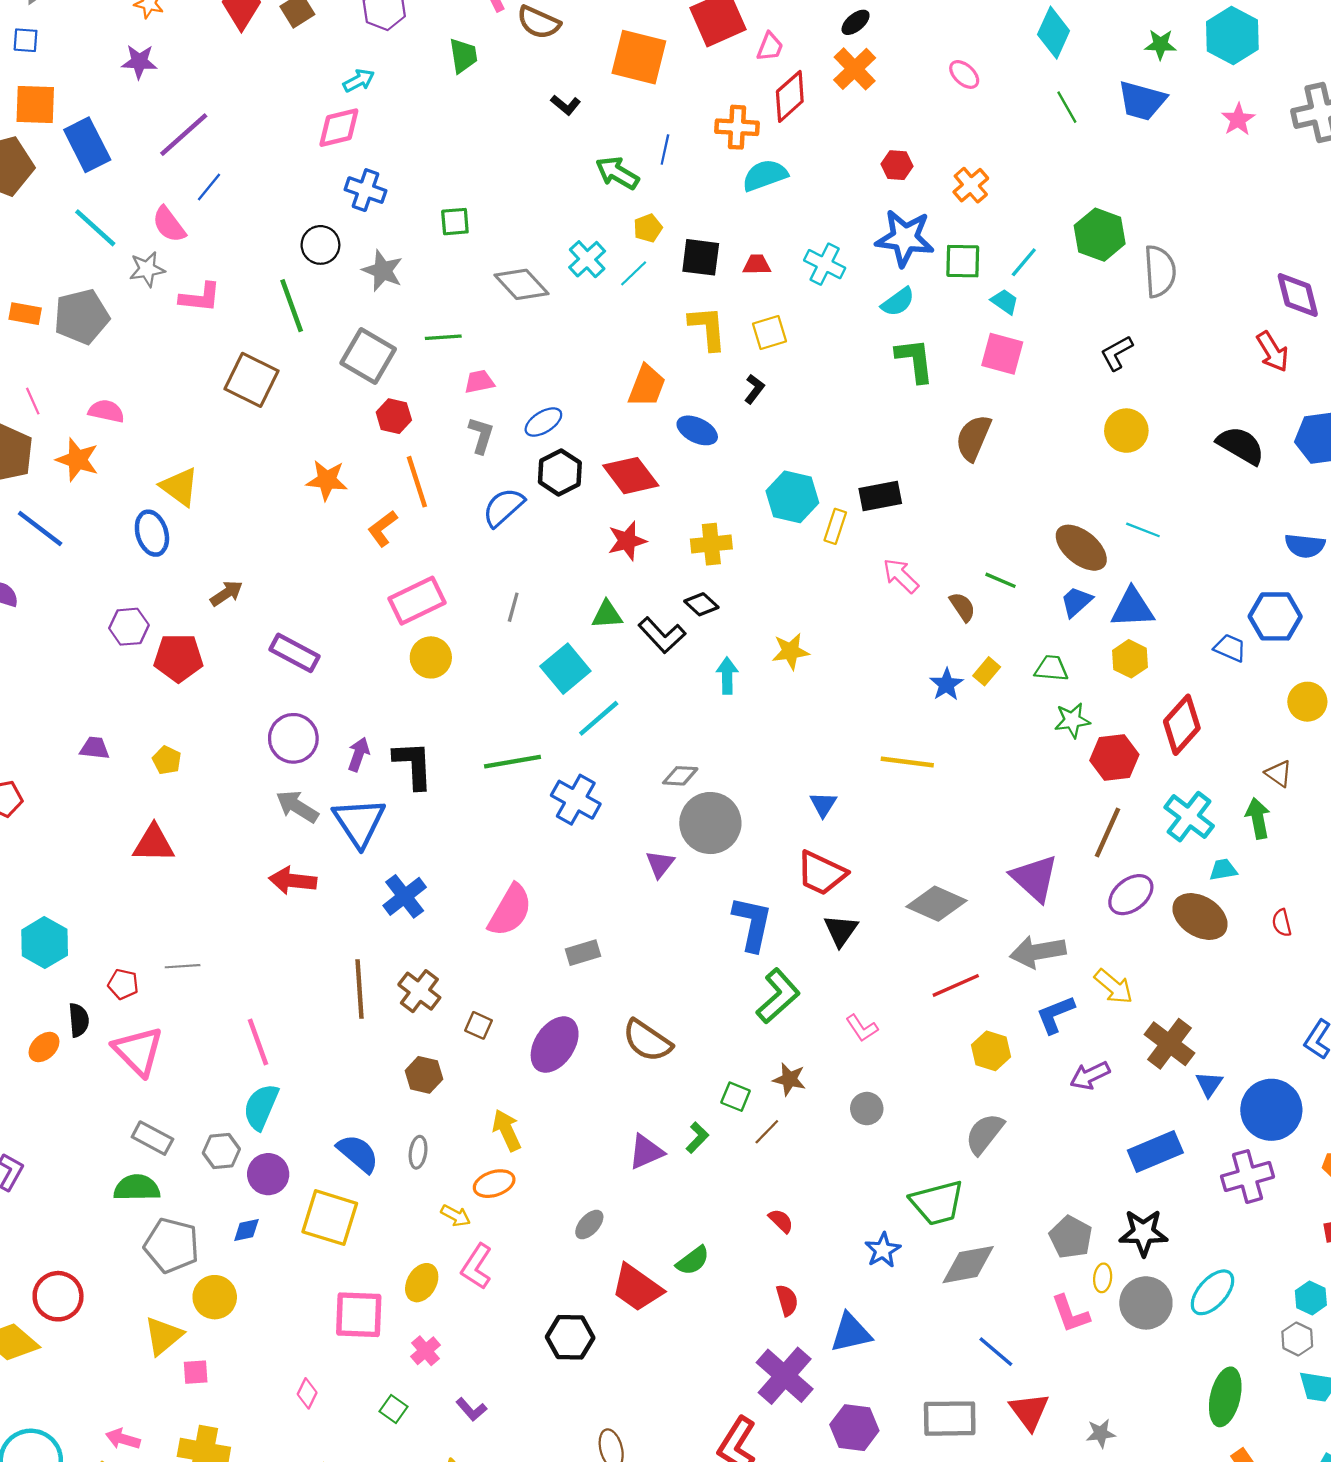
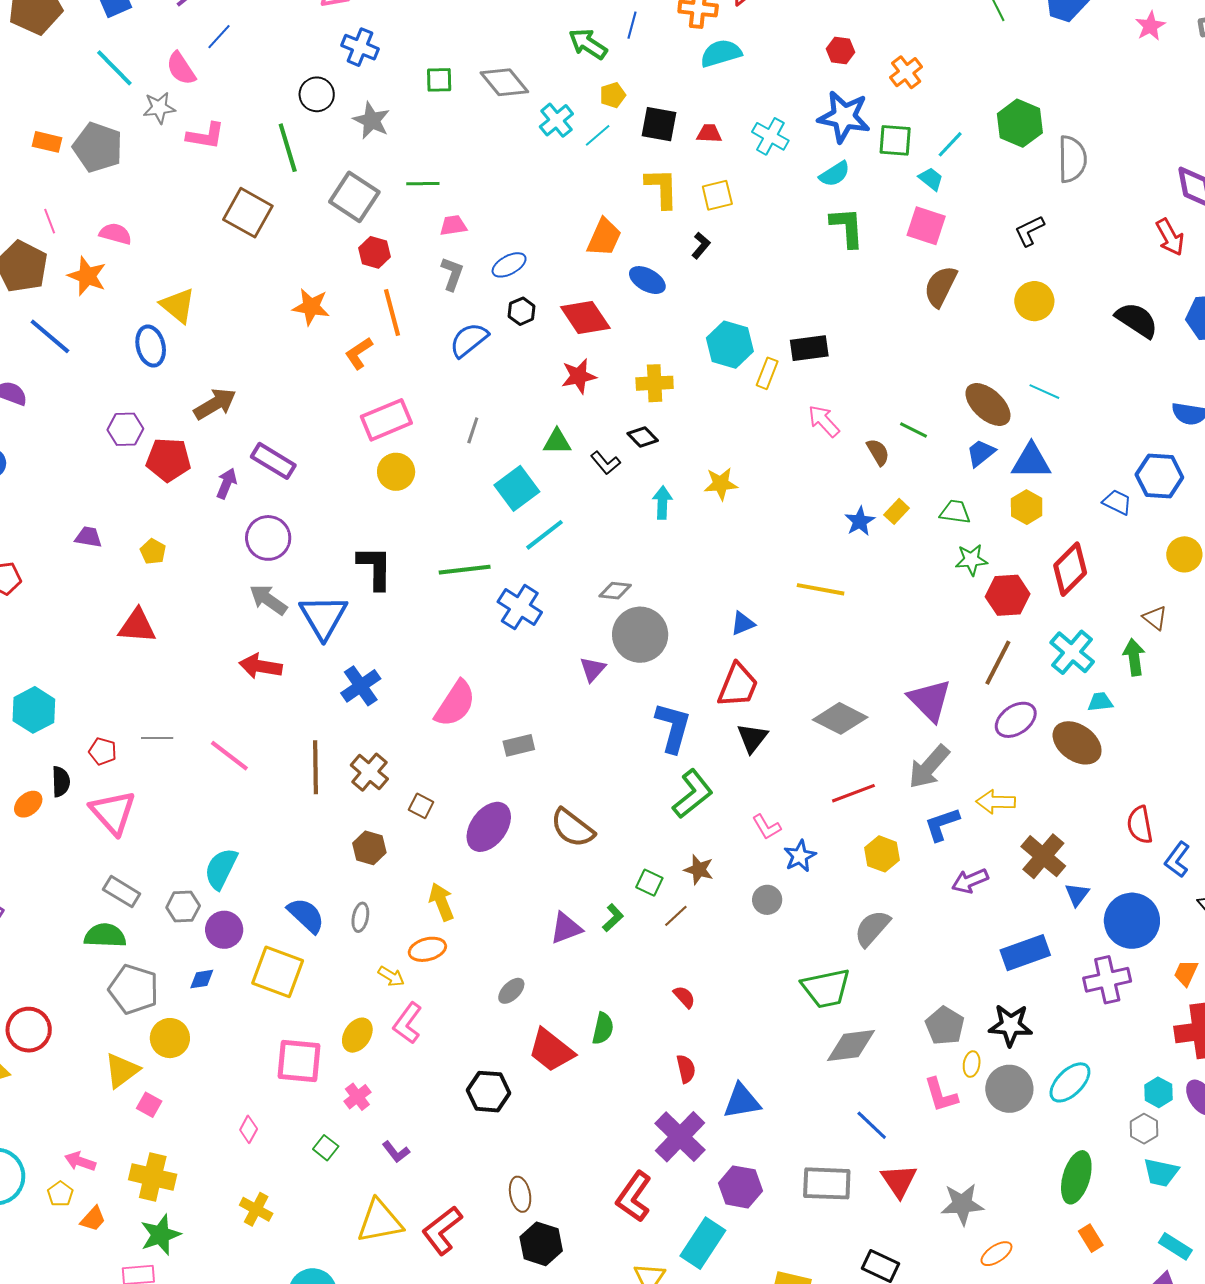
gray diamond: (521, 284) -> (504, 82), moved
gray pentagon: (82, 317) -> (98, 147), turned 30
brown semicircle: (973, 438) -> (941, 286), moved
black hexagon: (560, 472) -> (522, 311), size x0.7
brown arrow: (226, 593) -> (215, 404), size x1.4
black L-shape: (662, 635) -> (606, 463), size x0.7
purple arrow: (359, 754) -> (227, 483), moved
blue triangle: (823, 804) -> (743, 623), turned 32
red trapezoid: (821, 873) -> (738, 685), turned -96
red semicircle: (1282, 923) -> (1140, 825), moved, size x1.5
gray arrow: (1038, 952) -> (929, 767), turned -42
yellow arrow: (1114, 986) -> (996, 802), turned 138
pink line: (258, 1042) -> (229, 756), moved, turned -36
blue star: (883, 1250) -> (800, 856), moved
green semicircle: (693, 1261) -> (603, 1028), turned -44
pink square: (196, 1372) -> (149, 1105), turned 30
gray star: (1101, 1433) -> (962, 1204), size x1.6

